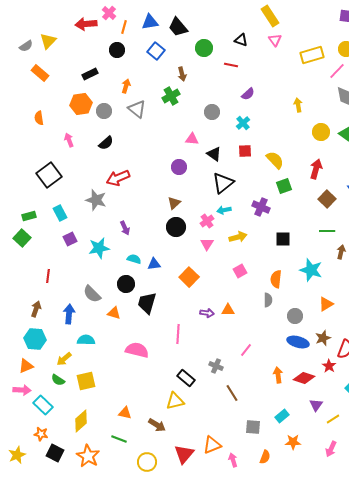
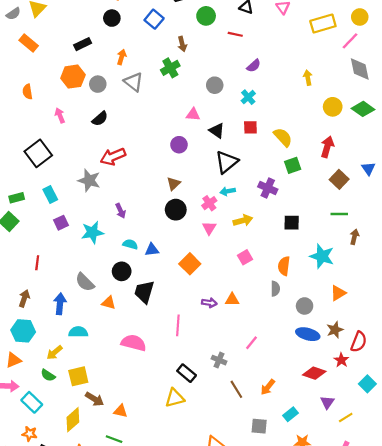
orange arrow: (278, 375) -> (268, 387), moved, turned -133
brown arrow: (157, 425) -> (95, 399), moved

